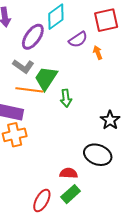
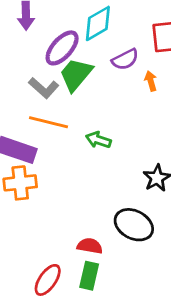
green trapezoid: (46, 78) -> (76, 74), moved
green arrow: (66, 98) -> (98, 140), turned 108
green rectangle: (71, 194) -> (89, 276), turned -42

